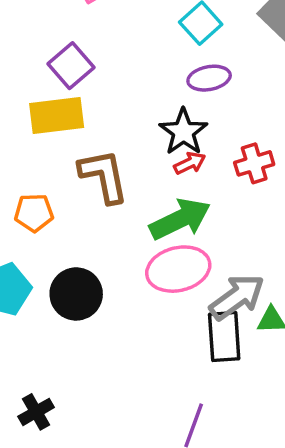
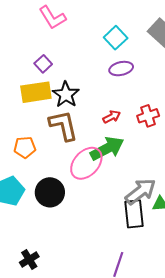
purple square: (71, 66) -> (43, 64), size x0.7
black star: (183, 132) -> (66, 95), moved
pink ellipse: (178, 269) -> (86, 163), moved, turned -32

